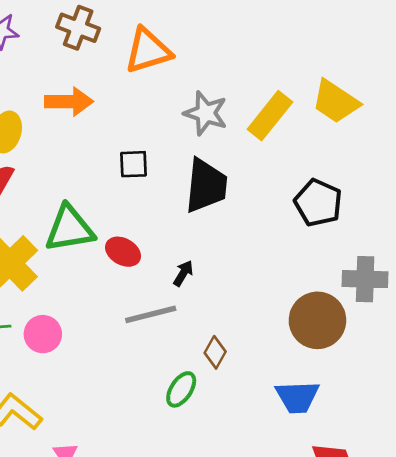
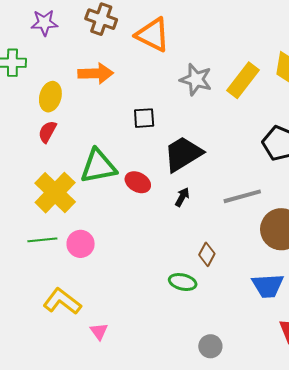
orange triangle: (148, 51) -> (153, 35), turned 45
black trapezoid: (206, 186) -> (183, 154), moved, turned -126
gray line: (151, 314) -> (242, 196), moved
green ellipse: (181, 389) -> (183, 282), turned 72

